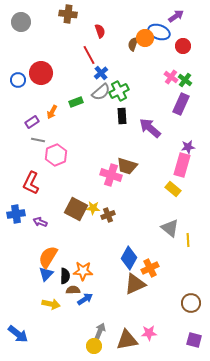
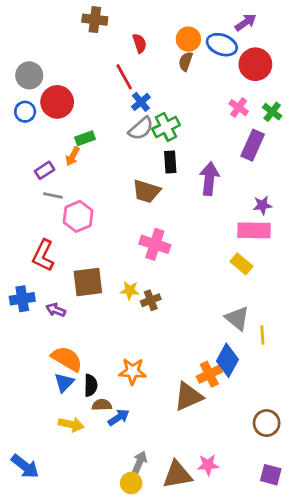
gray circle: (21, 22) -> (29, 75), moved
orange circle: (145, 38) -> (188, 39), moved
red circle: (183, 46) -> (255, 64), size x1.5
green cross: (185, 80) -> (272, 112), moved
green rectangle: (76, 102) -> (85, 138), moved
purple arrow: (150, 128) -> (209, 179), turned 55
pink rectangle: (182, 165) -> (254, 230), turned 75
brown trapezoid: (127, 166) -> (146, 191), moved
brown square: (76, 209) -> (88, 282), moved, turned -35
orange semicircle: (48, 257) -> (67, 359), turned 90
blue diamond: (129, 258) -> (227, 360), moved
orange star: (83, 271) -> (133, 371), moved

